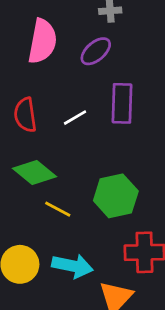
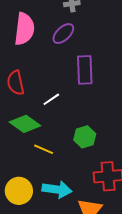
white line: (75, 118) -> (51, 99), moved
green hexagon: (116, 196) -> (85, 137), size x0.7

